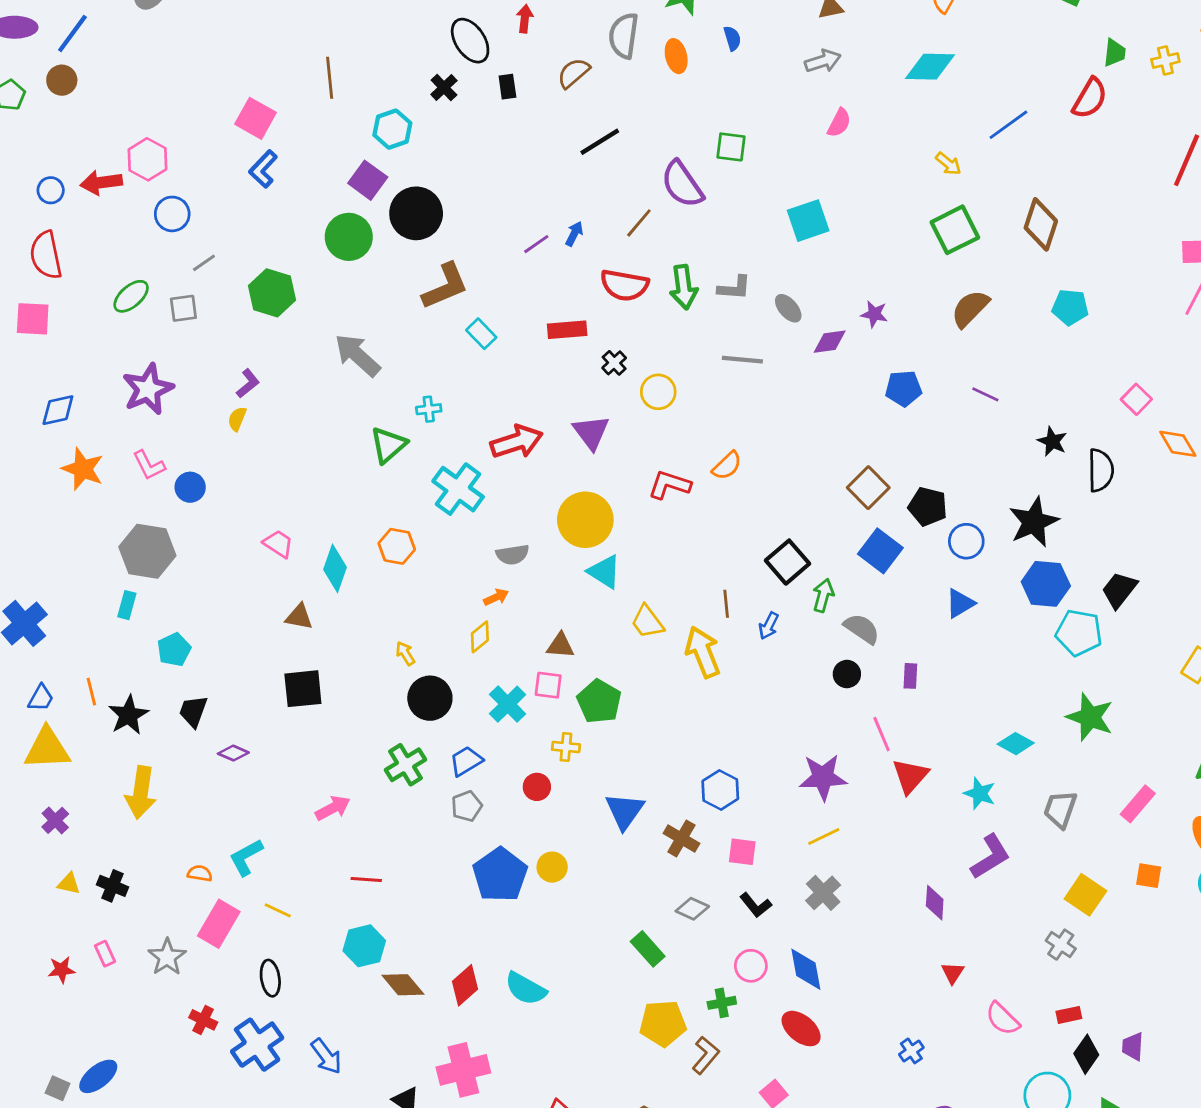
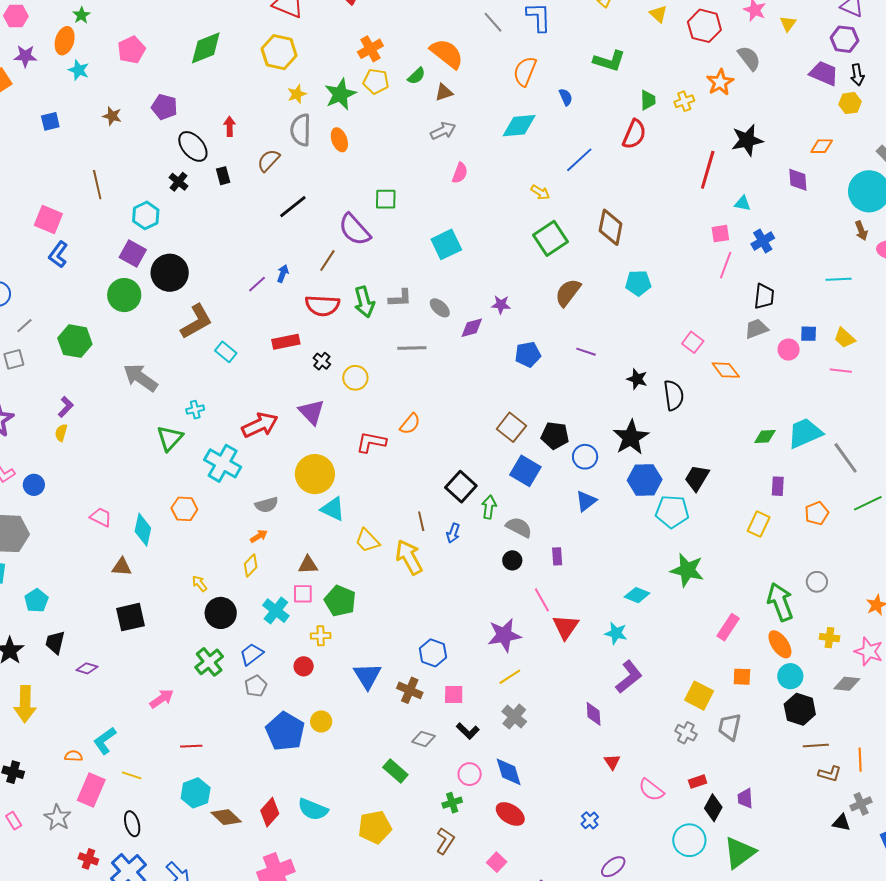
blue semicircle: (732, 38) -> (566, 97), moved
gray trapezoid: (1060, 809) -> (730, 727), moved
yellow pentagon: (663, 1023) -> (375, 827), moved

